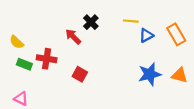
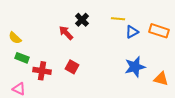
orange rectangle: (176, 34) -> (159, 31), turned -42
red cross: (47, 59) -> (42, 71), moved
orange triangle: (180, 75) -> (161, 79), moved

